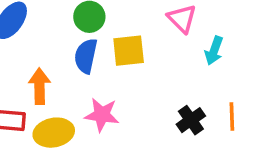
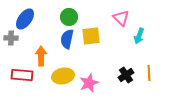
pink star: (102, 115) -> (89, 83), moved, turned -30
yellow ellipse: (54, 133) -> (63, 76), moved

